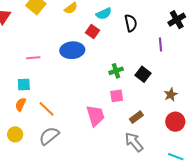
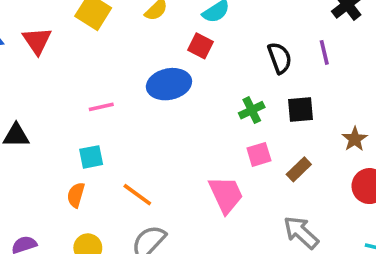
black semicircle: (131, 23) -> (280, 58), moved
black square: (143, 74) -> (300, 110), turned -35
orange semicircle: (21, 104) -> (76, 195), moved
brown rectangle: (136, 117) -> (299, 169), moved

